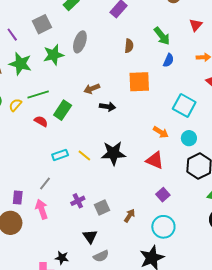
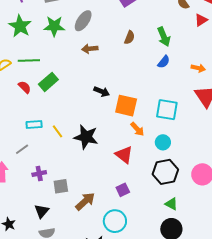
red triangle: (196, 25) -> (201, 20), moved
orange square: (139, 82) -> (126, 106), moved
brown arrow: (92, 89) -> (90, 49), moved
cyan square: (184, 106) -> (167, 110), turned -35
black arrow: (108, 107) -> (102, 92), moved
gray line: (45, 183) -> (22, 149), moved
brown arrow: (129, 216) -> (85, 201), size x1.5

